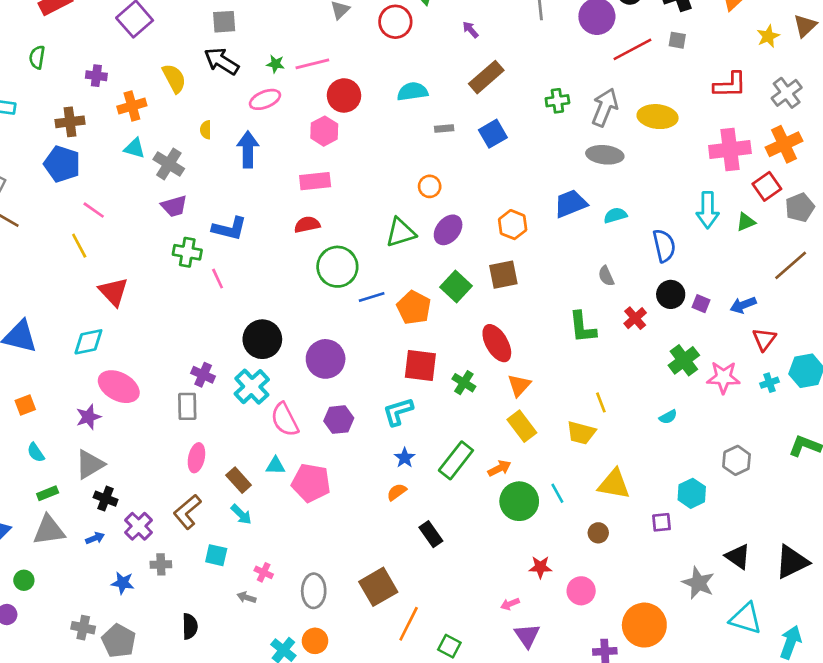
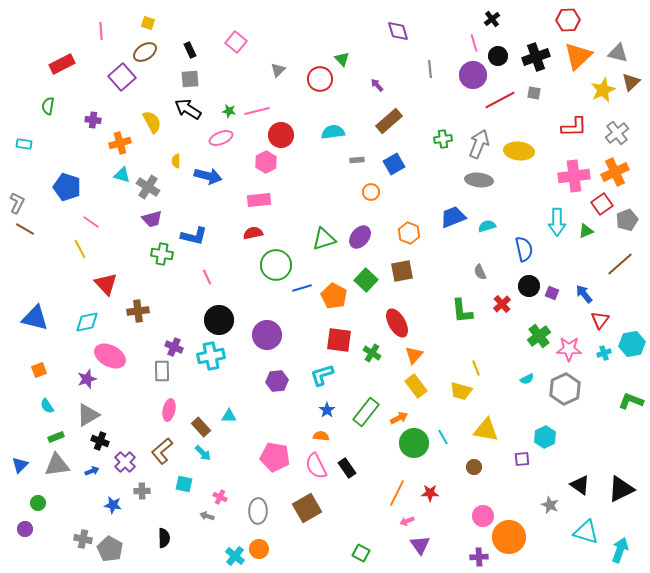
yellow star: (768, 36) -> (603, 90), size x1.4
brown cross: (70, 122) -> (138, 311), moved
blue arrow: (248, 150) -> (208, 176), turned 104
orange circle: (430, 186) -> (371, 192), moved
pink line: (218, 279) -> (207, 277), moved
blue arrow: (743, 305) -> (584, 294), turned 72
cyan cross: (252, 387) -> (211, 356), turned 32
pink semicircle: (285, 420) -> (316, 466), moved
gray hexagon: (737, 460) -> (565, 389), moved, size x1.4
pink pentagon: (311, 483) -> (275, 457), moved
orange semicircle: (397, 492) -> (321, 436), turned 42
gray star: (698, 583) -> (550, 505), size x0.7
pink circle: (581, 591) -> (483, 516), moved
orange line: (409, 624) -> (397, 493), moved

